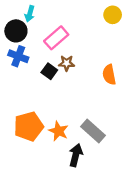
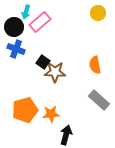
pink rectangle: (56, 38) -> (40, 22), moved
brown star: (67, 63) -> (55, 72), moved, size x1.5
orange star: (59, 131) -> (51, 114), turned -30
gray rectangle: (93, 131) -> (99, 100), moved

